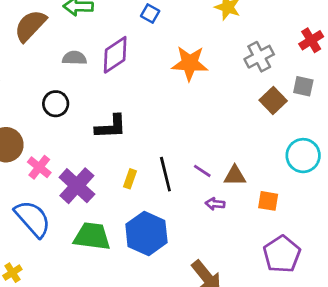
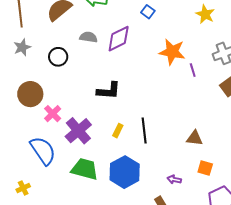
black circle: (56, 104) -> (58, 57), moved
purple line: (202, 171) -> (193, 70), moved, turned 32
orange square: (268, 201) -> (205, 168), moved
purple arrow: (215, 204) -> (174, 180), moved

